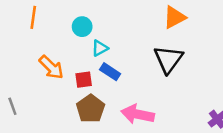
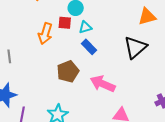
orange arrow: (51, 67) -> (45, 34), turned 50
red square: (84, 80) -> (65, 23), moved

